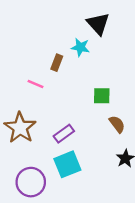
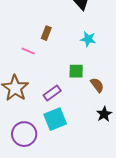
cyan star: (80, 47) -> (88, 39), moved
green square: (102, 96) -> (76, 71), moved

